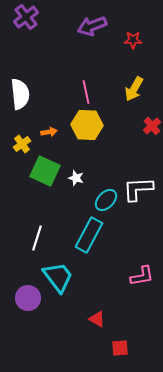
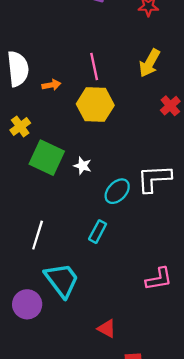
orange arrow: (49, 132) -> (51, 85), moved
cyan rectangle: (89, 235) -> (98, 232), size x0.6

